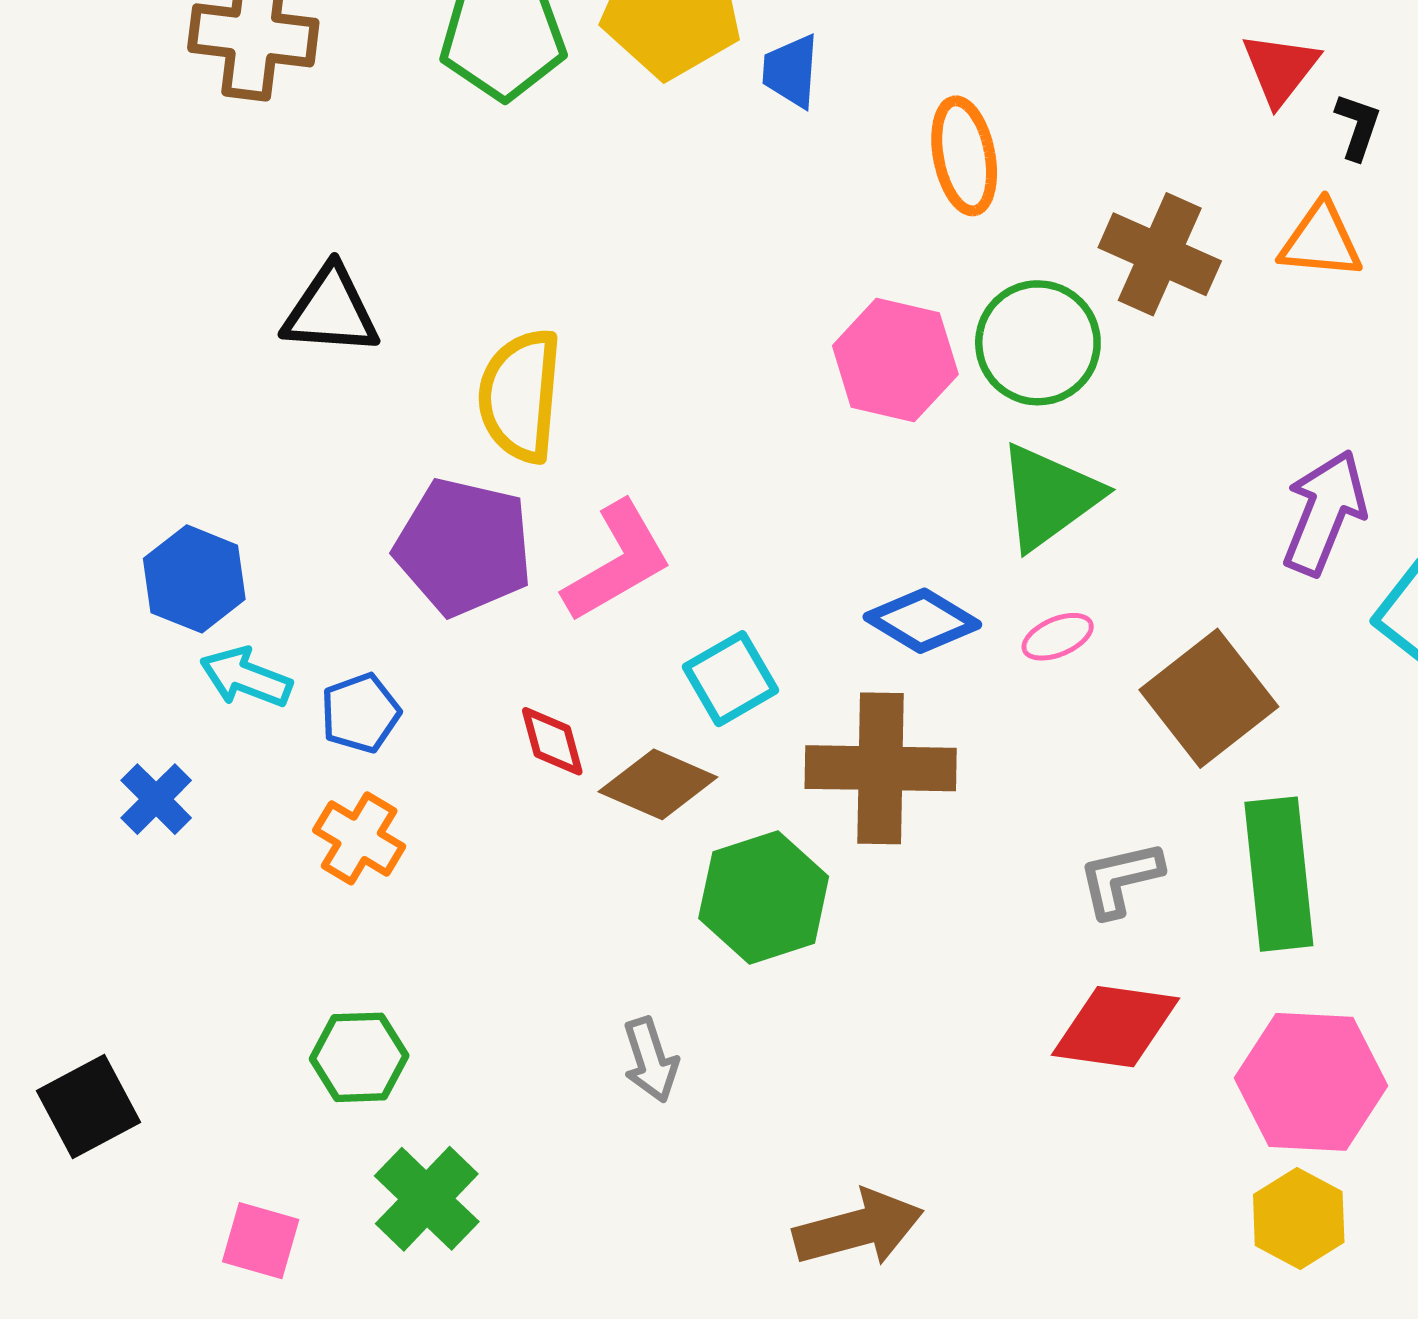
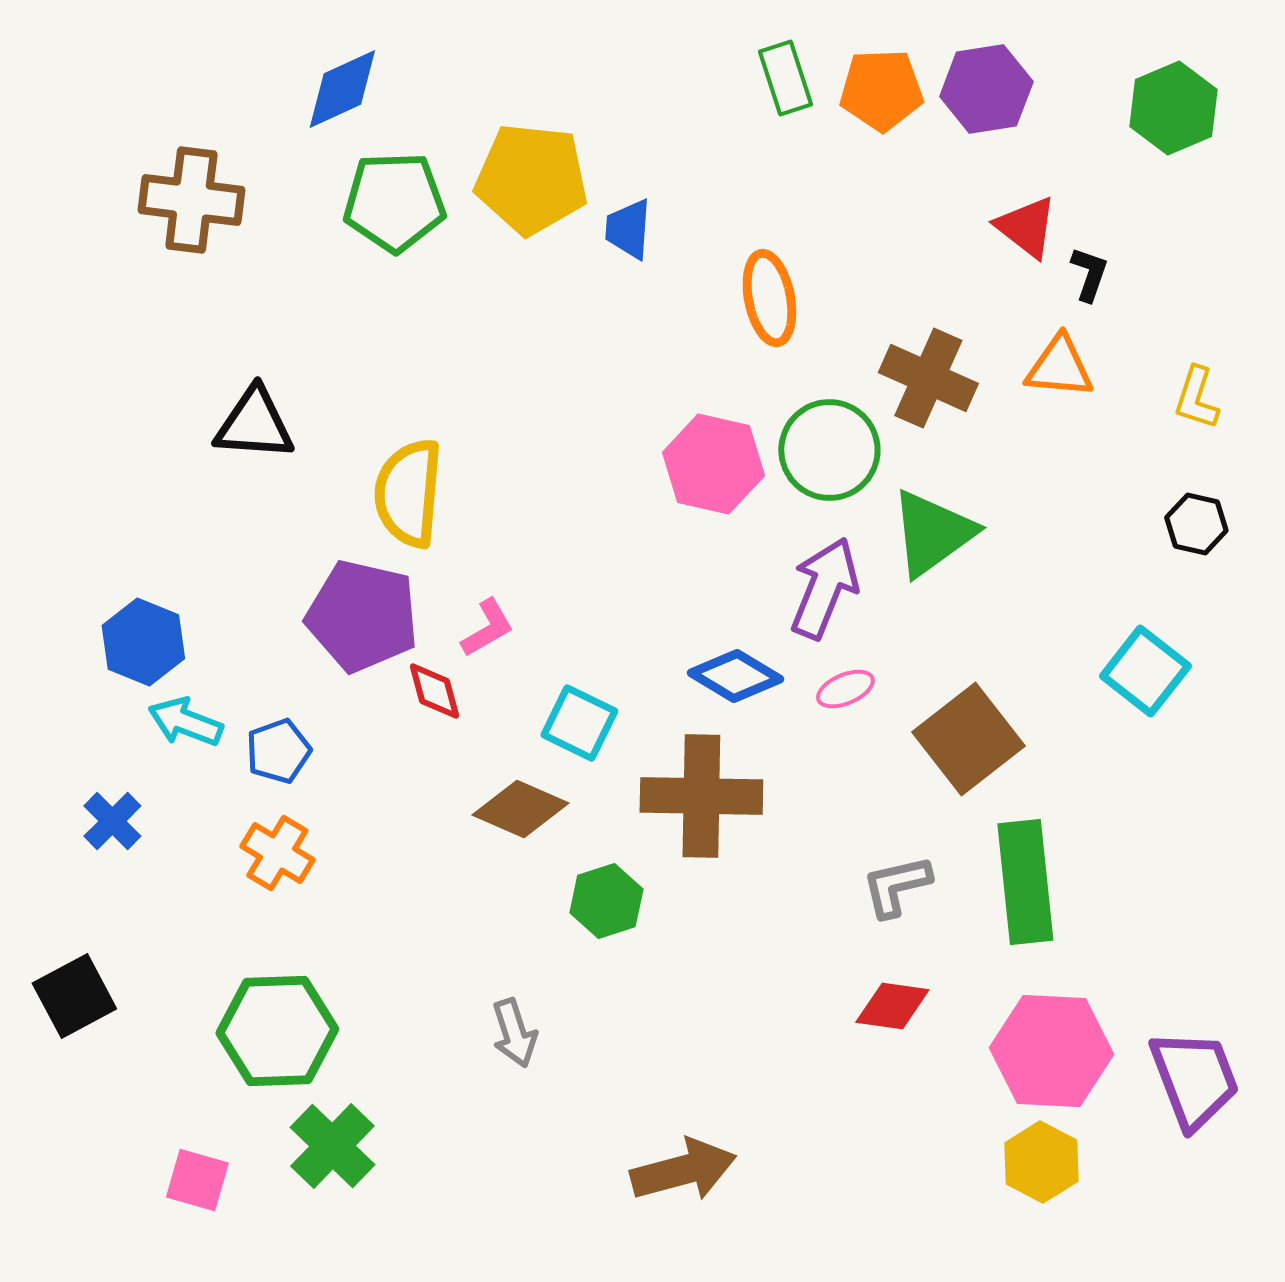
red triangle: (1280, 69) -> (1026, 227), turned -30
green triangle: (1049, 497) -> (932, 533), moved
purple arrow: (1324, 513) -> (824, 588), moved
pink L-shape: (617, 562) -> (487, 628), size x0.6
cyan square: (730, 679) -> (579, 723), turned -34
red diamond: (552, 741) -> (434, 691), moved
green hexagon: (764, 897) -> (606, 901), size x0.7
red diamond: (1115, 1027) -> (892, 1006), size x0.7
green hexagon: (359, 1057) -> (277, 1031), size x1.5
black square: (89, 1107) -> (74, 996), moved

